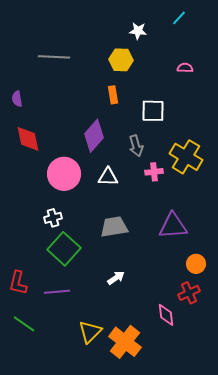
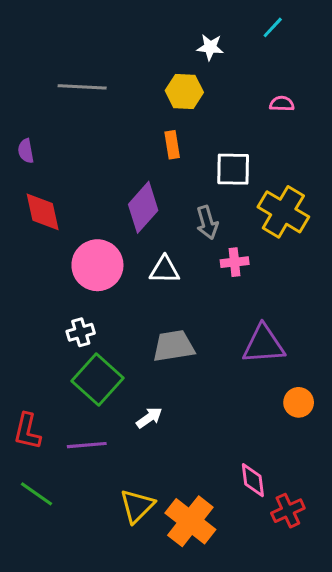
yellow cross: (186, 157) -> (283, 212), moved
white arrow: (116, 278) -> (149, 418), moved
red cross: (189, 293) -> (288, 511), moved

